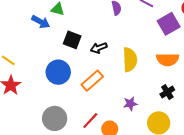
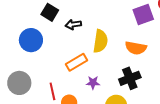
orange rectangle: (92, 81) -> (76, 62), moved
black cross: (167, 92) -> (130, 78), size x1.5
red line: (90, 121) -> (52, 91), turned -66

